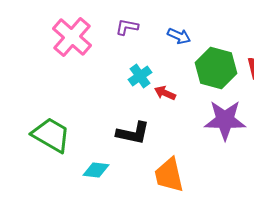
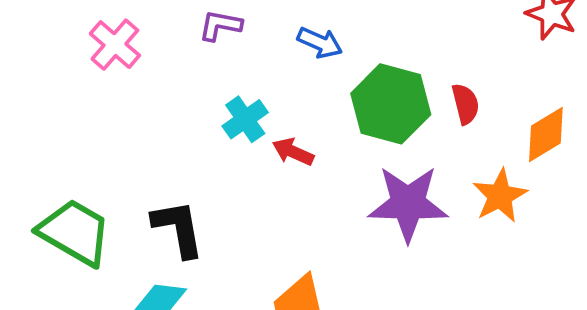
pink cross: (72, 37) -> (115, 45), size x0.7
black L-shape: (133, 133) -> (178, 228), moved, turned -112

